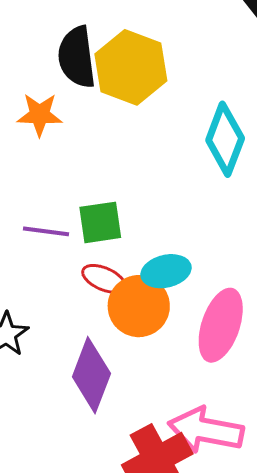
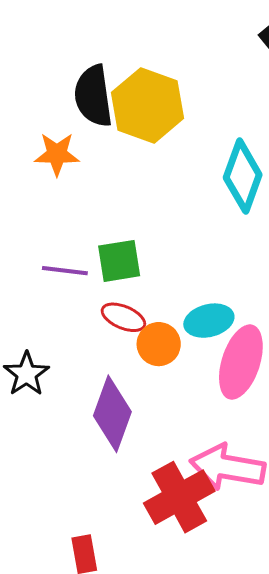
cyan ellipse: (166, 271) -> (209, 321), moved
orange circle: (139, 306) -> (159, 344), size x0.7

